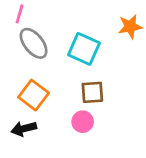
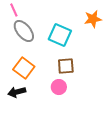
pink line: (20, 14) -> (14, 10), turned -40

